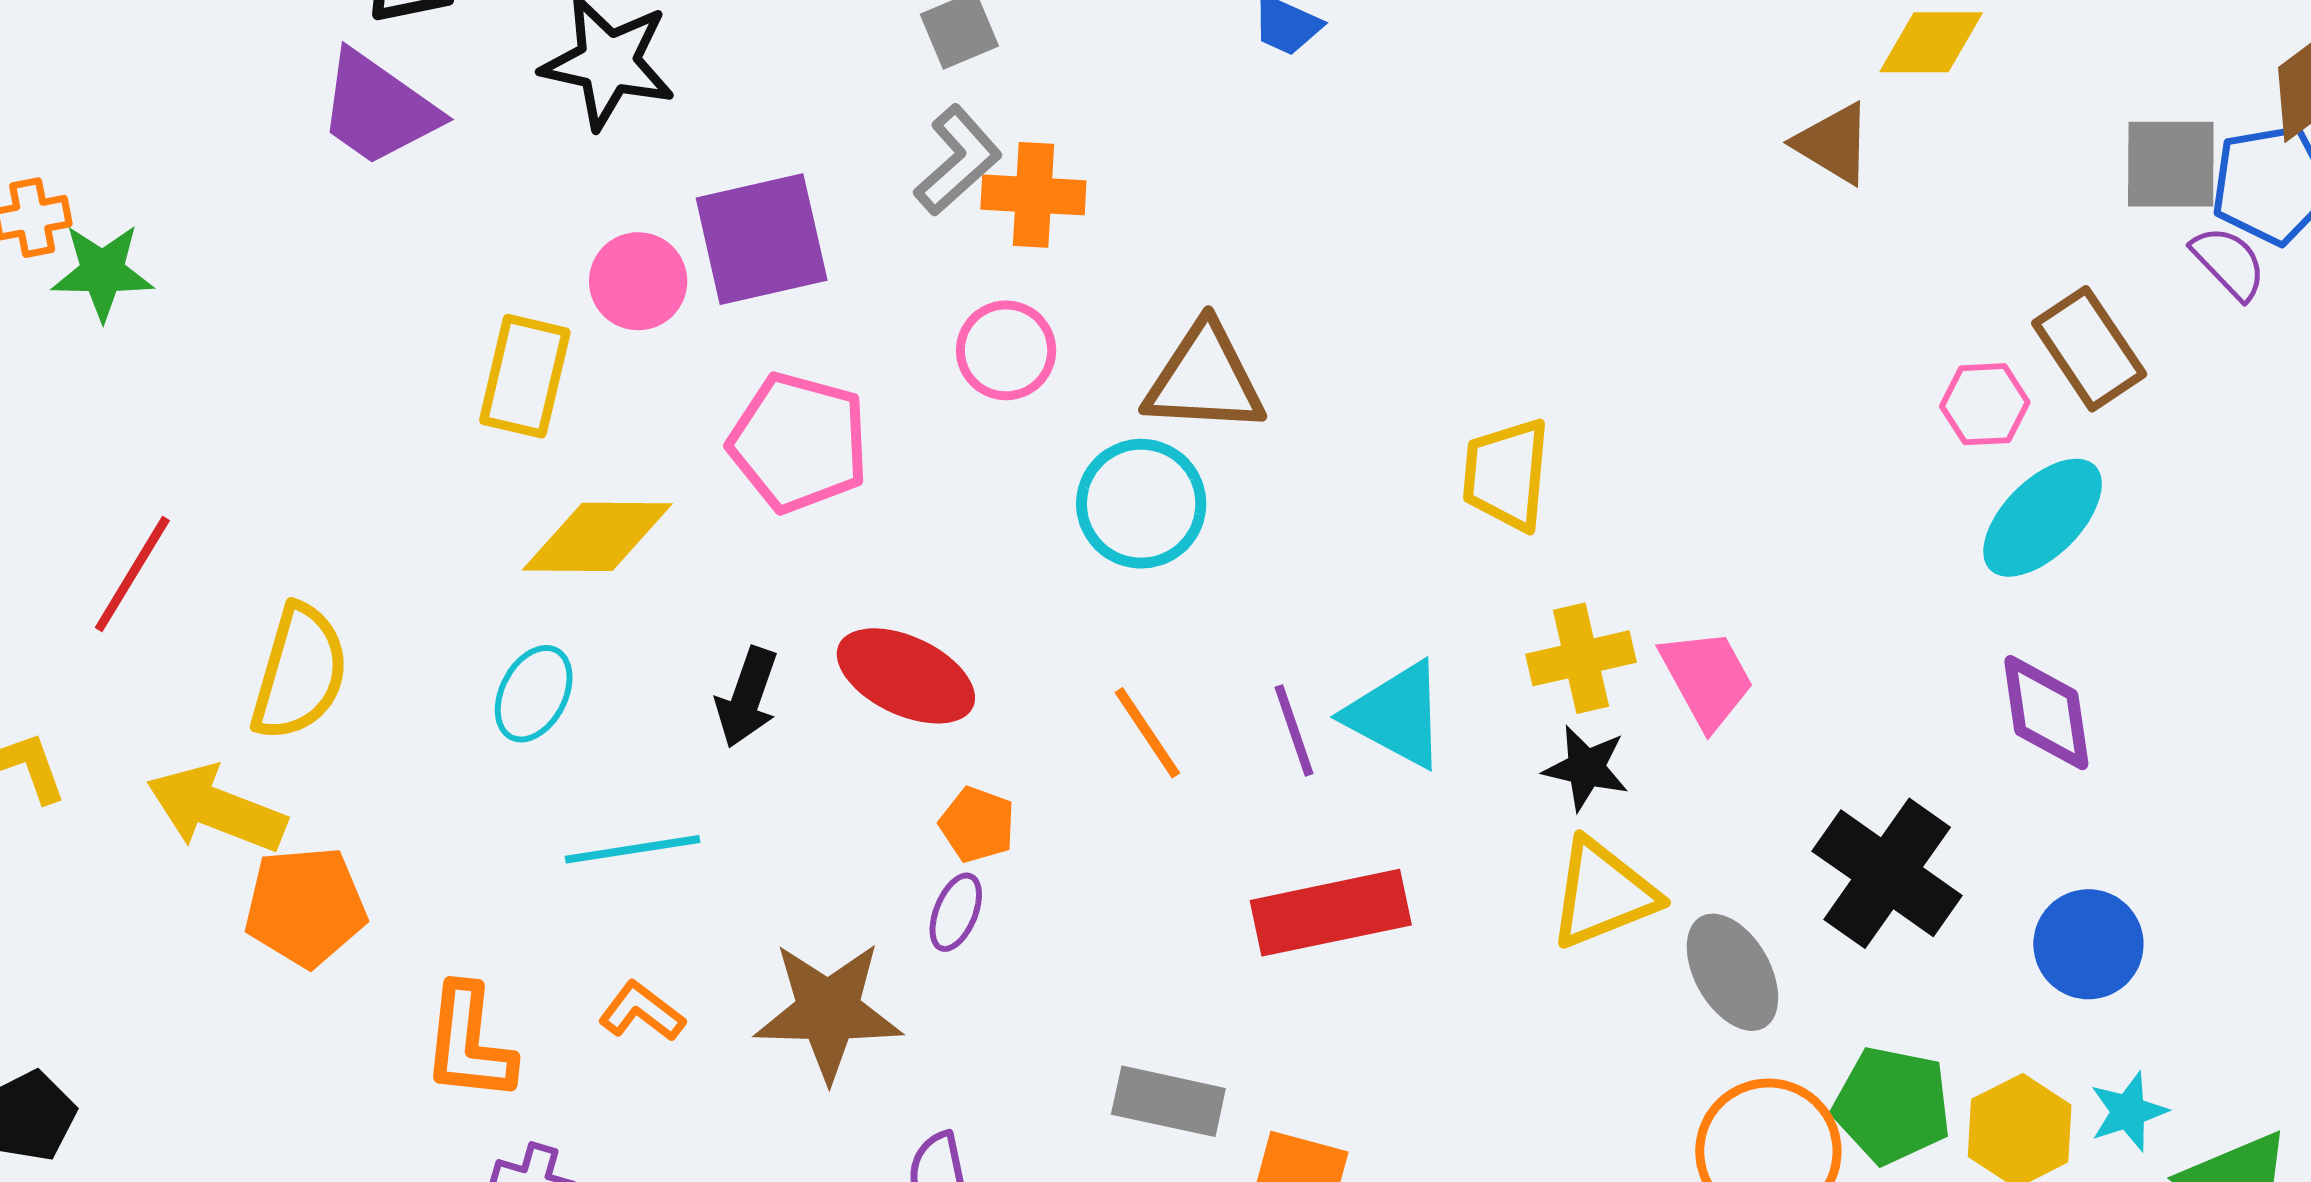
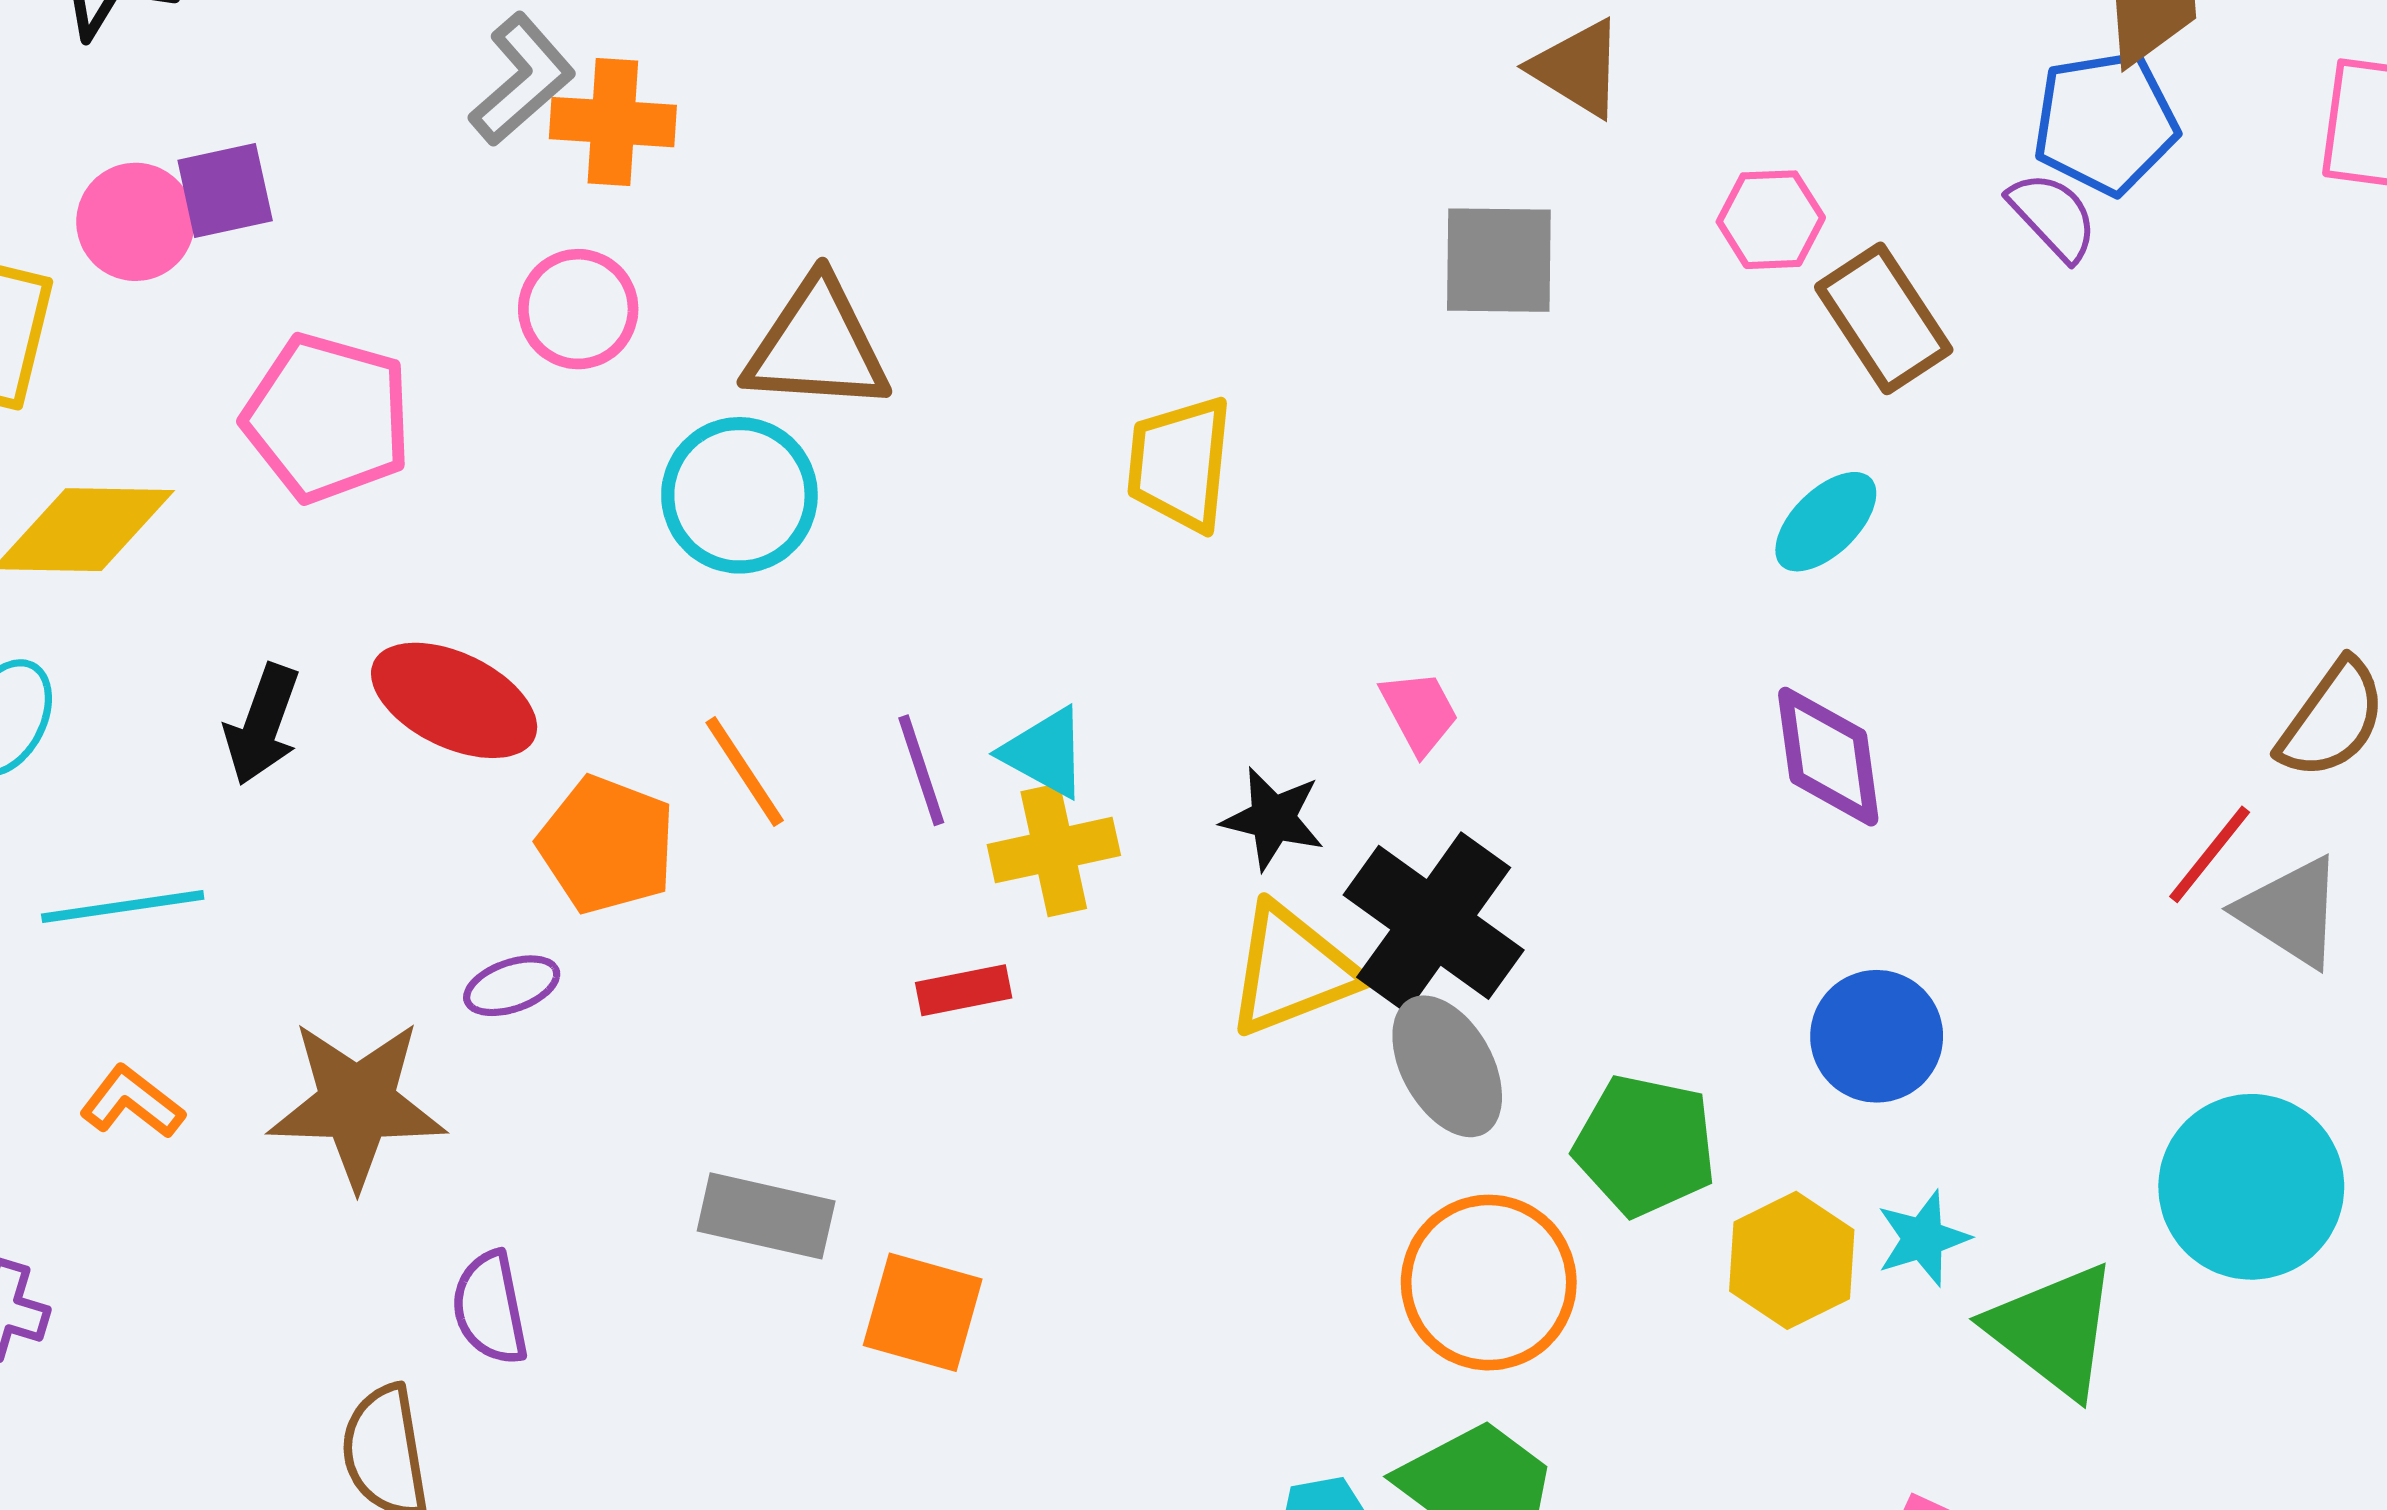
gray square: (2171, 164) -> (1499, 260), moved
purple square: (762, 239) -> (225, 191), moved, size x0.6
pink hexagon: (1985, 404) -> (1771, 220), moved
cyan ellipse: (2043, 518) -> (1826, 522), size x0.7
yellow cross: (1581, 658) -> (1054, 850), moved
pink trapezoid: (1707, 679) -> (1420, 712), size x0.7
cyan triangle: (1396, 715) -> (1045, 753), size x0.7
orange pentagon: (977, 825) -> (607, 845), moved, size x1.5
black cross: (1887, 873) -> (1434, 922), moved
purple ellipse: (956, 912) -> (512, 986), turned 48
red rectangle: (1331, 913) -> (964, 990), size x0.5
green pentagon: (1892, 1105) -> (1645, 1145), moved

